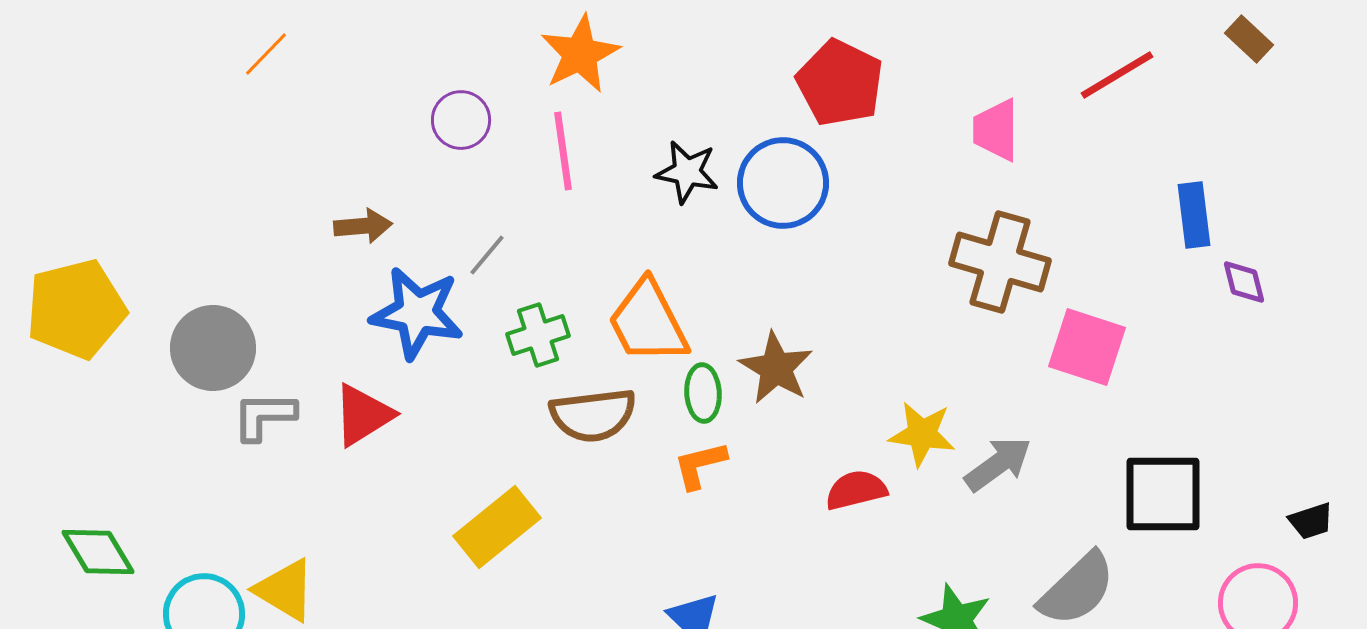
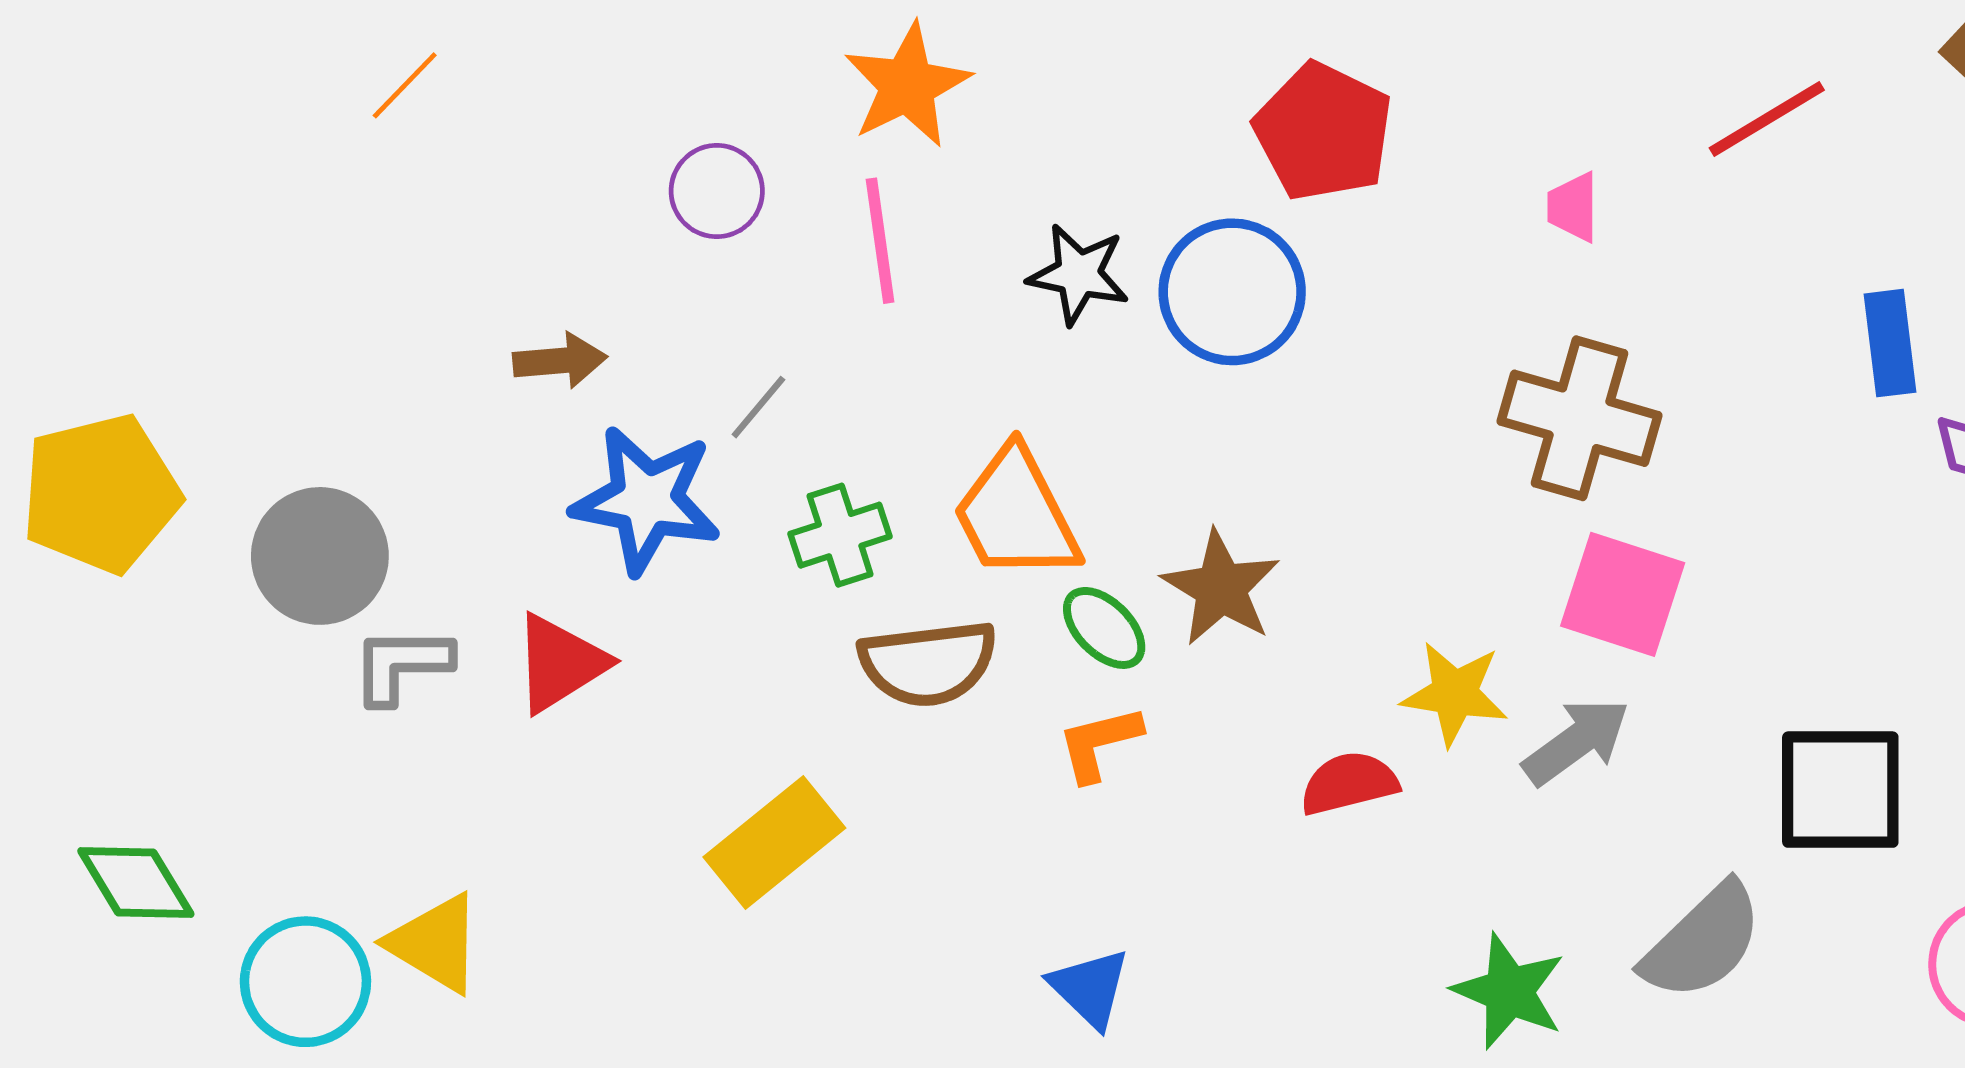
pink trapezoid: (996, 130) -> (1573, 207), size x0.7
pink square: (1087, 347) -> (1623, 594), moved
green ellipse: (703, 393) -> (1104, 628), turned -42

